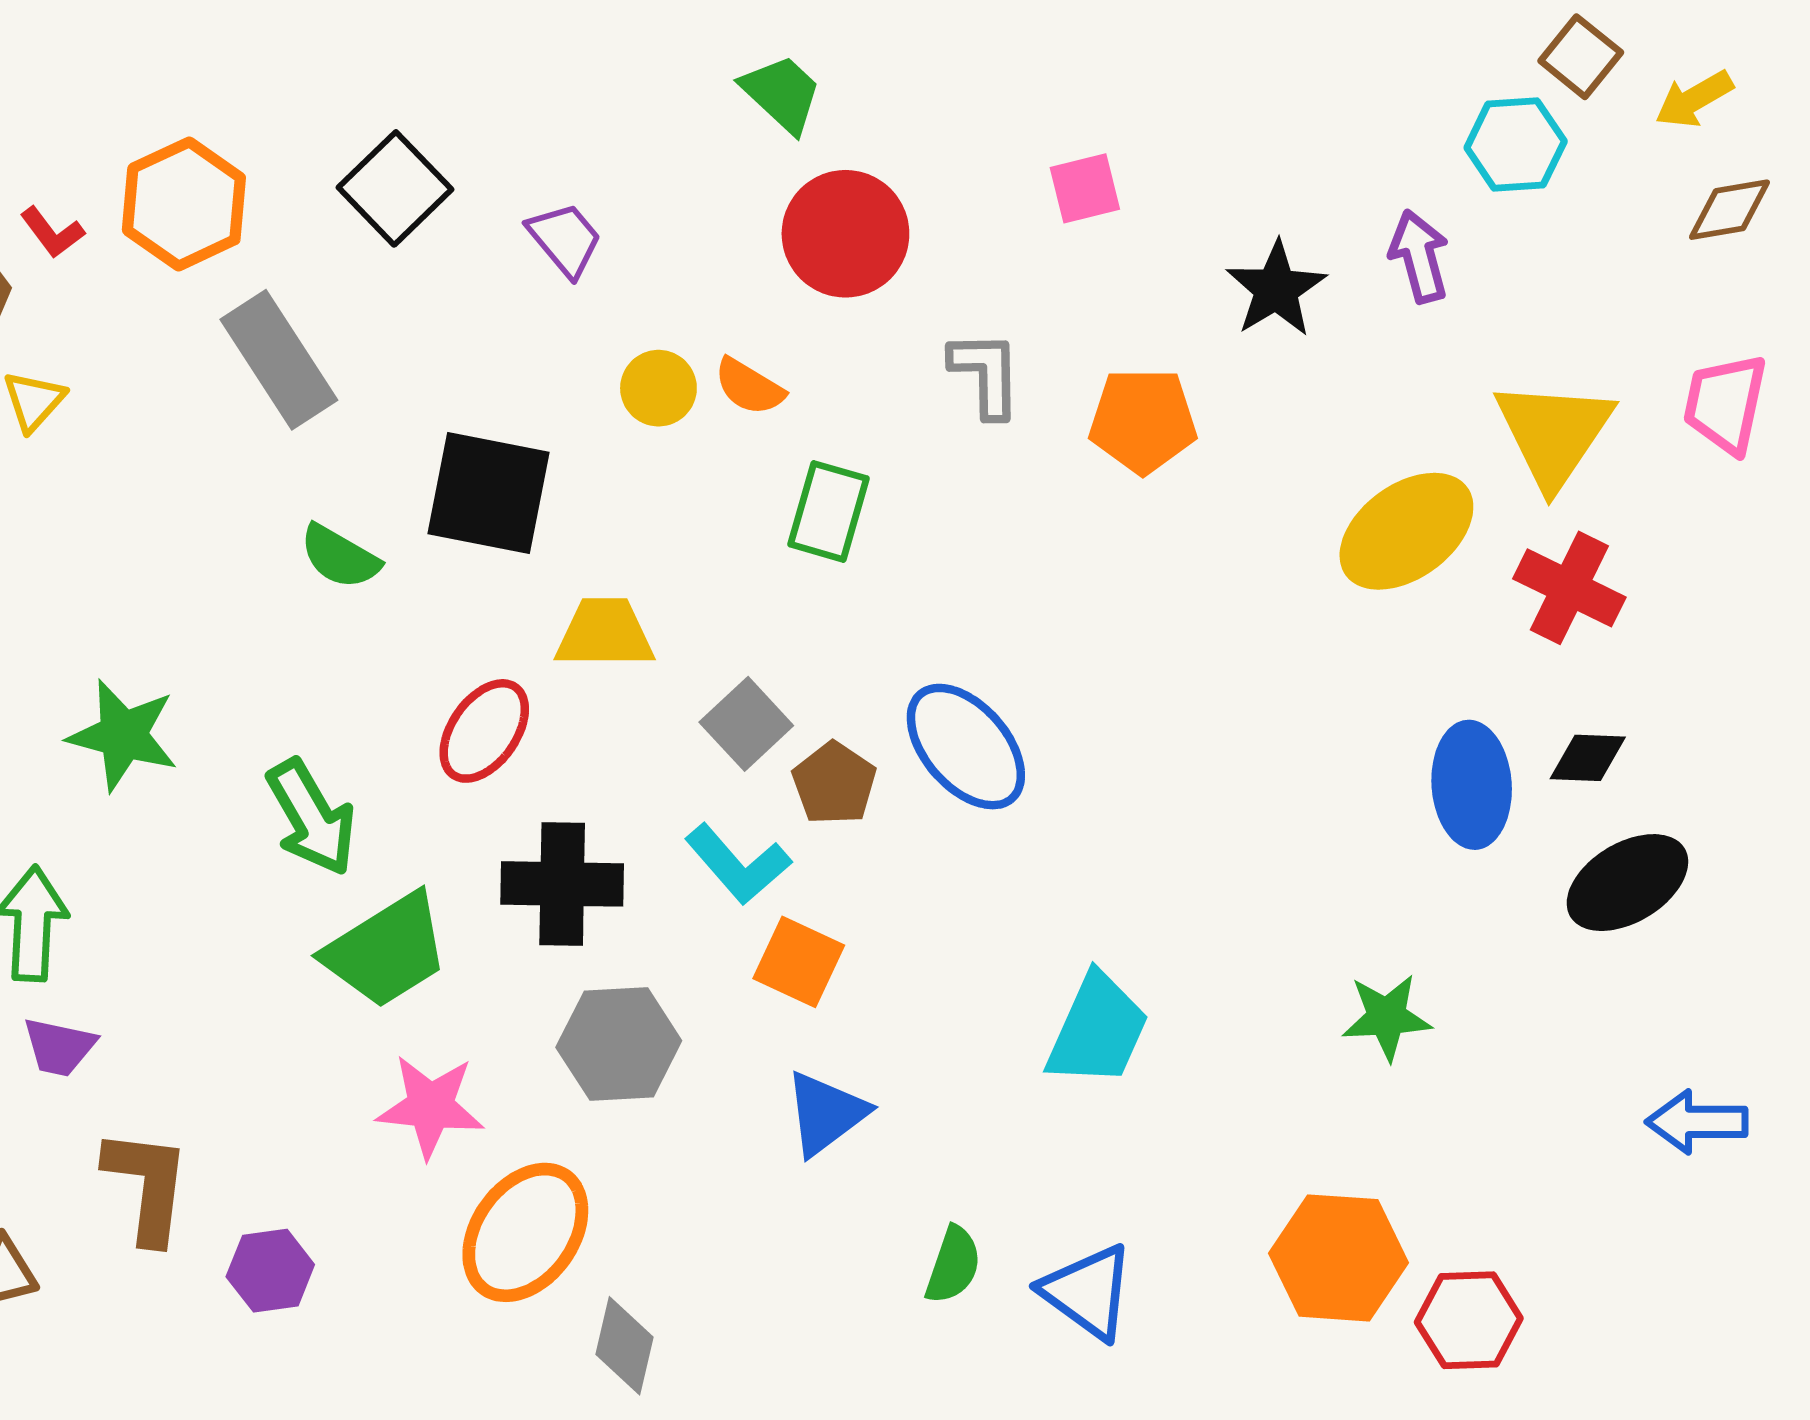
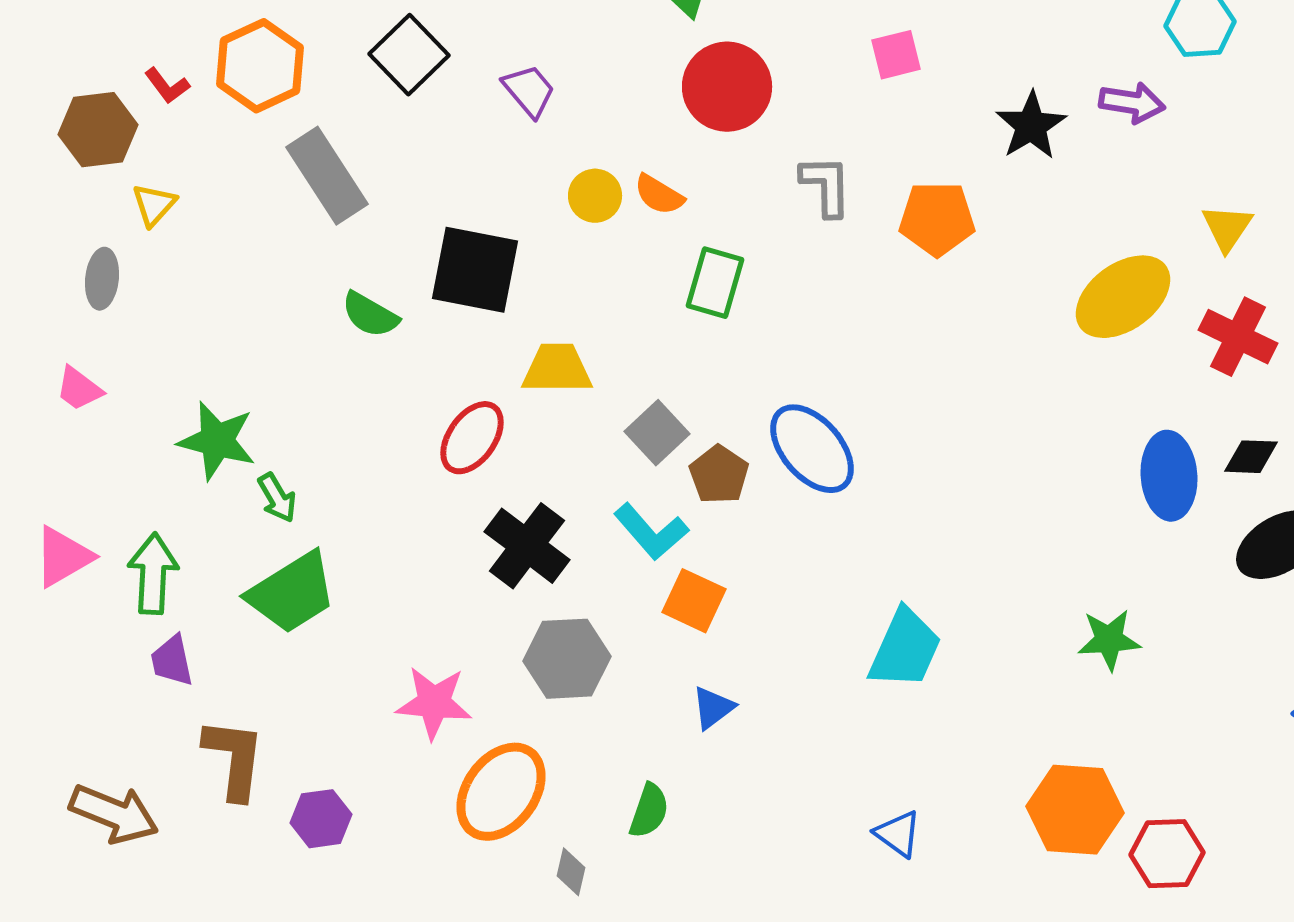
purple arrow: (1419, 256) -> (1132, 103), turned 114
yellow triangle: (1554, 433) -> (1227, 228), size x0.6
green arrow: (311, 817) -> (277, 498), moved, size x0.6
black cross: (562, 884) -> (527, 546), turned 36
green trapezoid: (387, 951) -> (292, 593), moved
purple trapezoid: (59, 1047) -> (172, 661), turned 66
blue triangle: (826, 1113) -> (713, 708), size x0.7
green semicircle: (953, 1265) -> (649, 811), moved
blue triangle: (1088, 1292) -> (898, 834), size x0.7
gray diamond: (624, 1346) -> (571, 872), size x0.7

